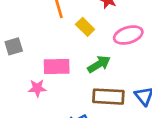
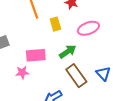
yellow rectangle: (85, 27) -> (55, 24), turned 32
brown rectangle: (108, 97) -> (76, 76), turned 55

